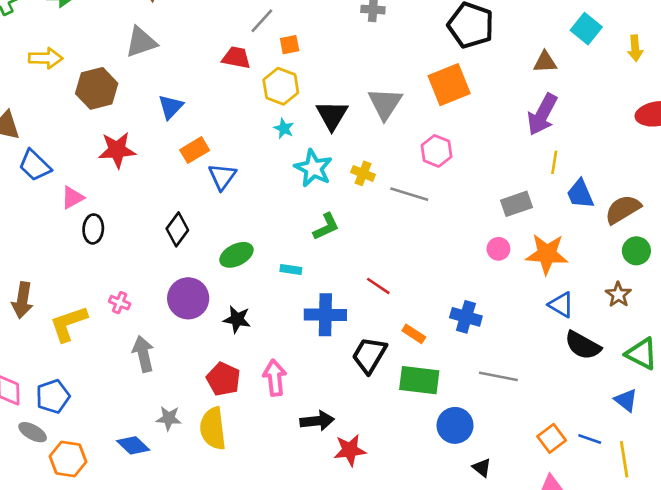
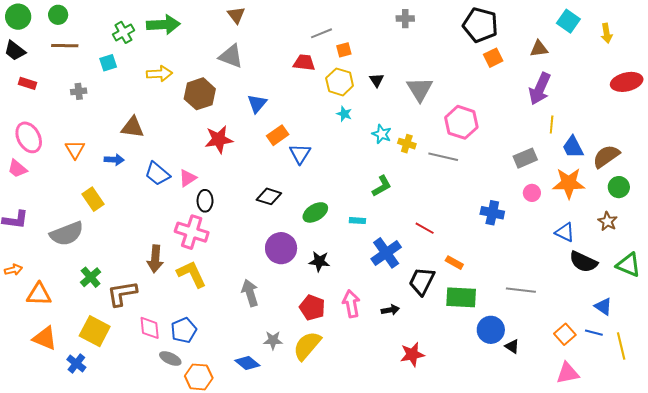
gray line: (262, 21) -> (322, 33), turned 30
gray triangle: (141, 42) -> (231, 56), turned 44
orange square: (449, 85) -> (493, 58), moved, size x0.6
black triangle: (332, 115) -> (377, 80), moved, size x0.6
pink hexagon: (437, 151) -> (461, 122), size x1.4
blue trapezoid: (35, 165) -> (157, 174), moved
cyan star: (313, 168) -> (382, 134), moved, size x0.7
black diamond: (177, 229) -> (269, 196), turned 75
pink circle: (498, 249) -> (532, 193), moved
orange star: (547, 254) -> (569, 183), moved
pink cross: (120, 303) -> (192, 232), moved, size x2.0
blue cross: (325, 315) -> (386, 253), turned -32
blue cross: (466, 317) -> (492, 213), moved
yellow L-shape: (69, 324) -> (192, 274), turned 88
blue triangle: (626, 400) -> (603, 306), moved
black arrow: (317, 421) -> (390, 310), moved, size x0.7
yellow semicircle: (213, 428) -> (307, 346), turned 52
black triangle: (482, 468) -> (512, 346), moved

